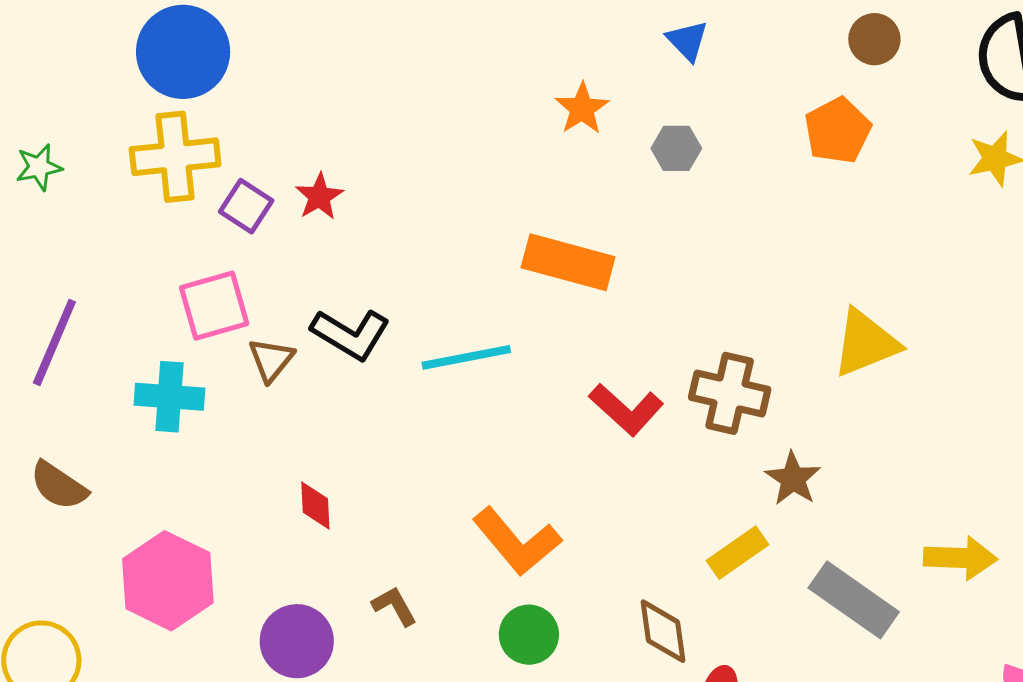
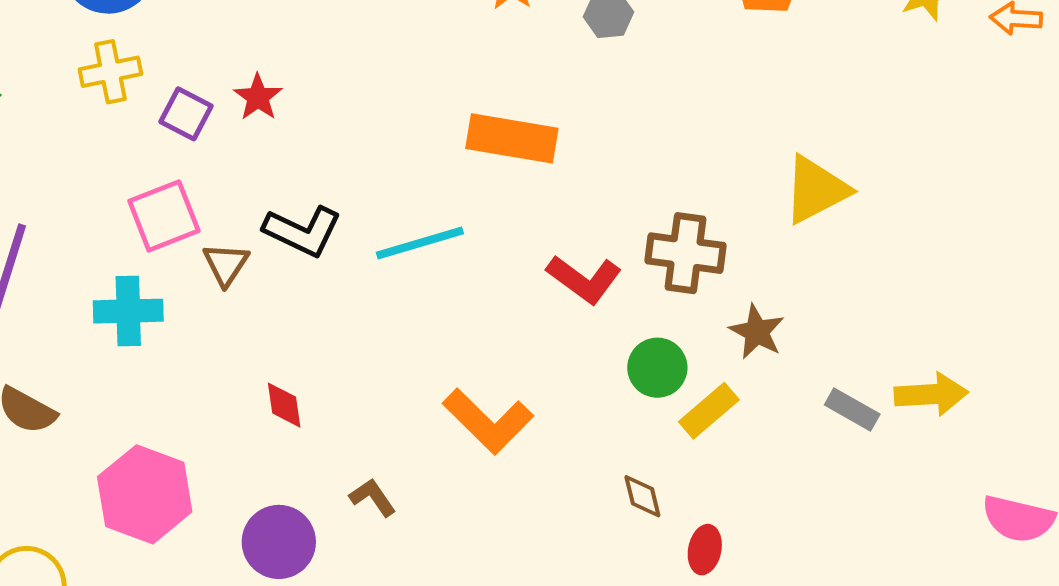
yellow cross: (175, 157) -> (110, 72), size x0.7
gray rectangle: (854, 600) -> (852, 410), moved, size x0.6
brown diamond: (663, 631) -> (642, 496), size x0.7
green circle: (529, 635) -> (657, 368), moved

